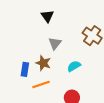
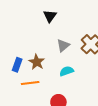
gray triangle: (55, 43) -> (63, 45), moved

